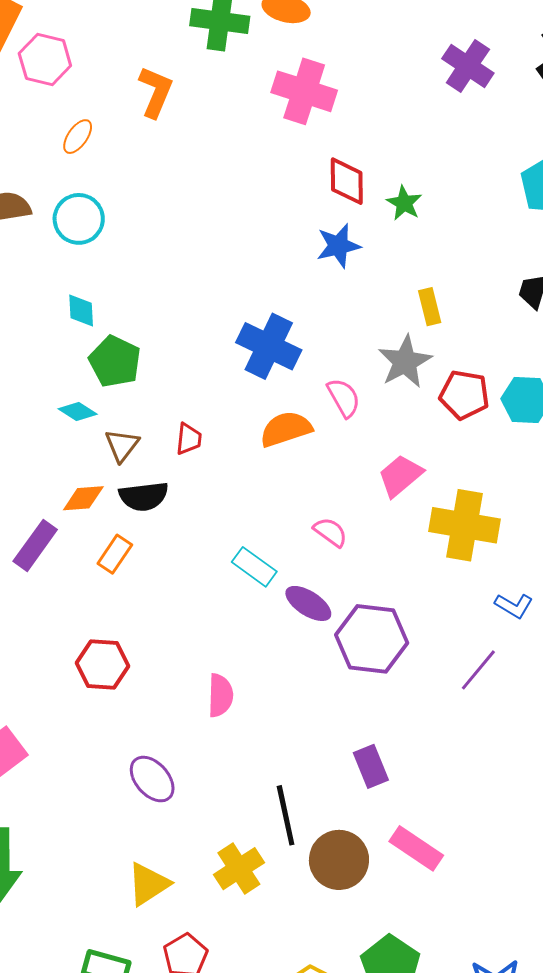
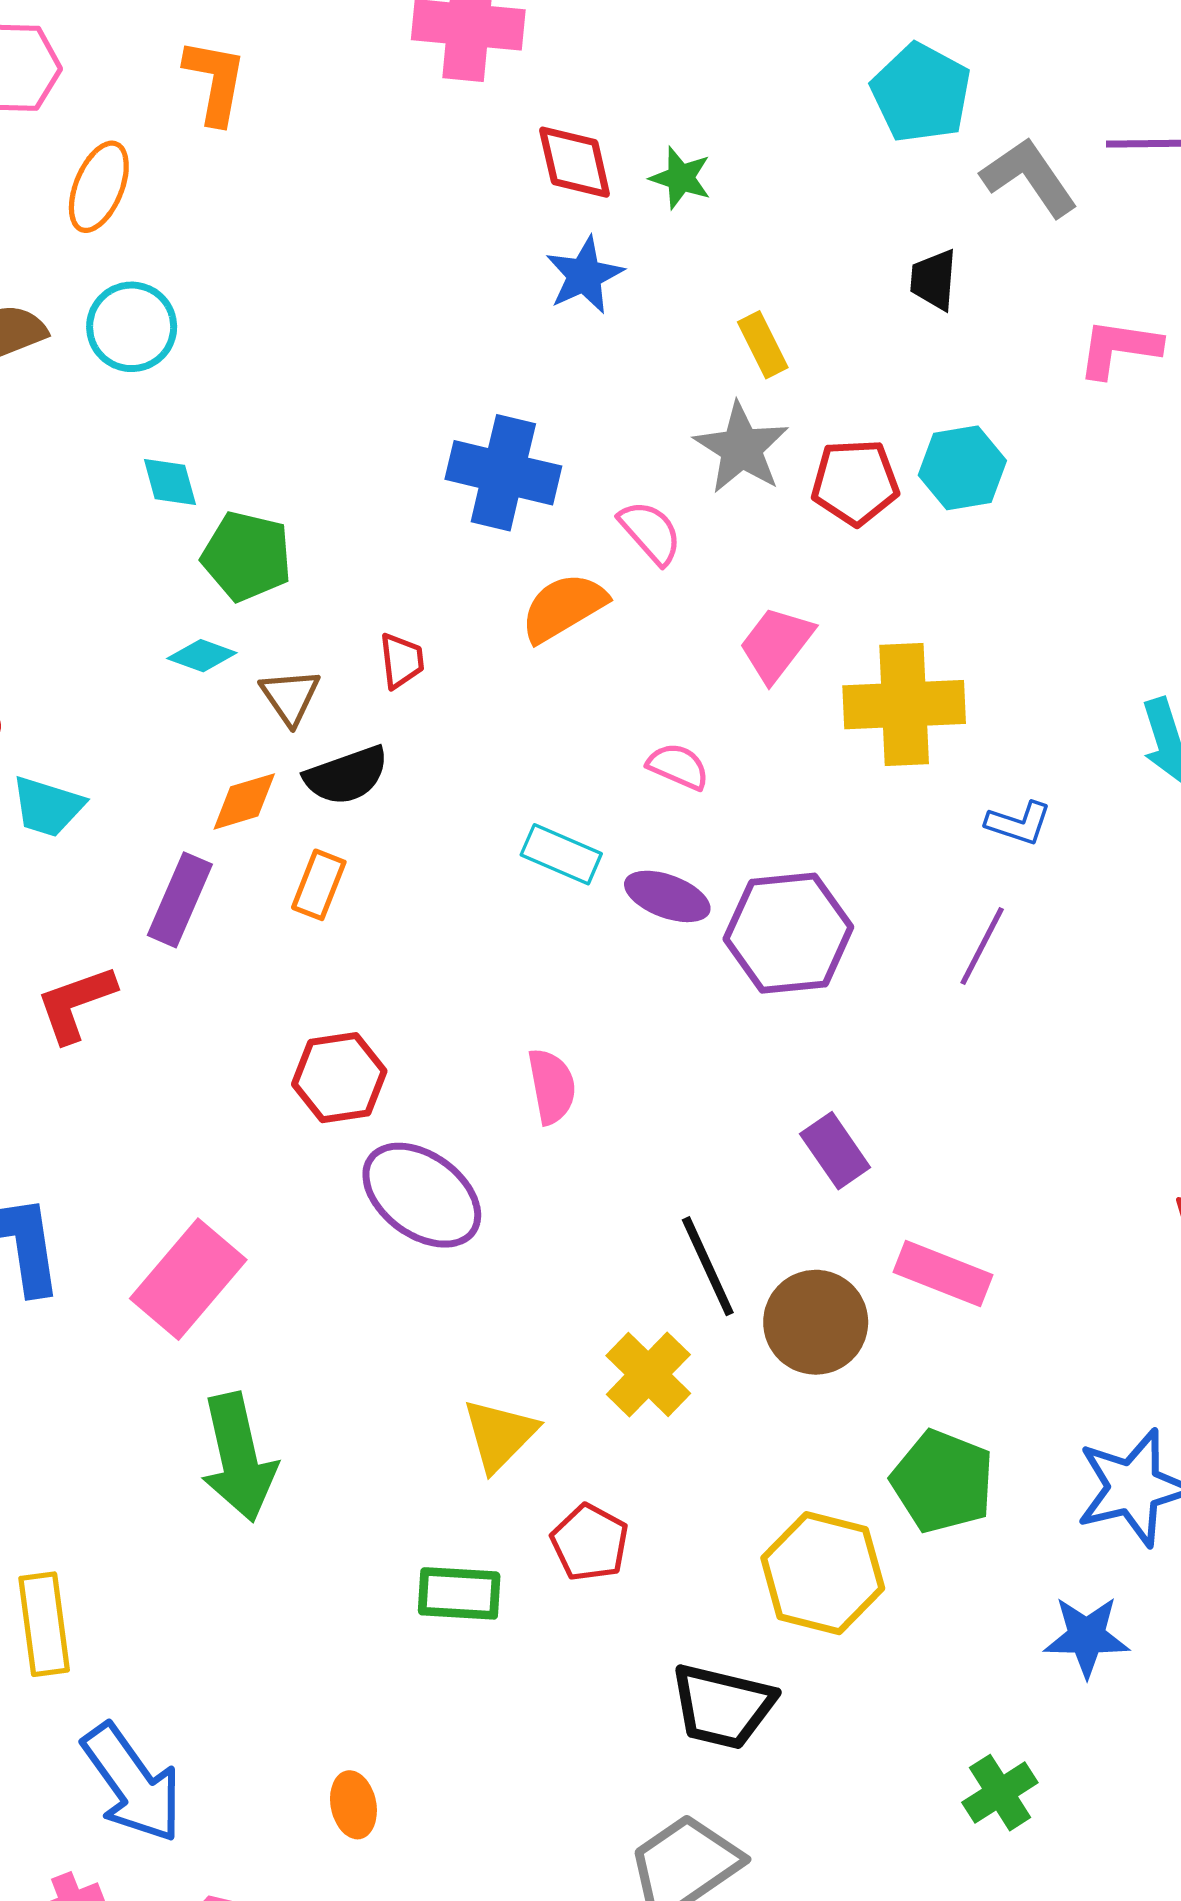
orange ellipse: (78, 137) -> (99, 187), size x1.4
purple ellipse: (152, 779) -> (422, 1195), moved, size x1.4

